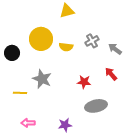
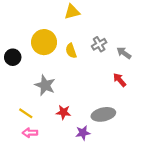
yellow semicircle: (66, 47) -> (71, 51), turned 64
red star: (84, 82) -> (63, 112), moved
yellow line: (20, 93) -> (26, 113), moved, turned 32
purple star: (65, 125) -> (83, 133), moved

